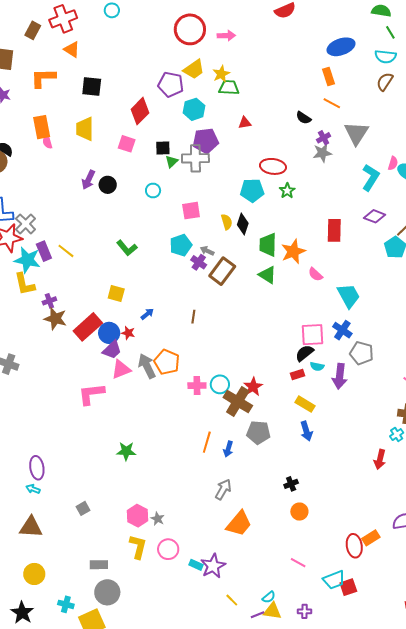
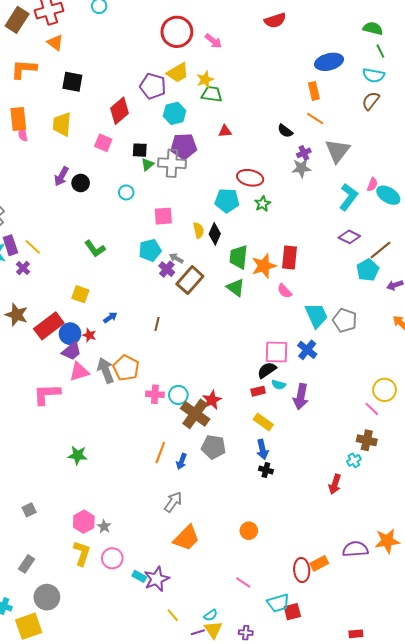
brown rectangle: (33, 30) -> (17, 20), size x1.4
pink arrow: (226, 36) -> (213, 41), turned 36
red rectangle: (334, 230) -> (290, 258), moved
purple cross: (49, 301) -> (23, 268), moved, turned -32
gray pentagon: (362, 353) -> (345, 320), moved
black cross: (291, 484) -> (266, 470), moved, turned 32
gray rectangle: (99, 565) -> (26, 564), moved, turned -60
yellow triangle: (272, 611) -> (213, 630), turned 42

